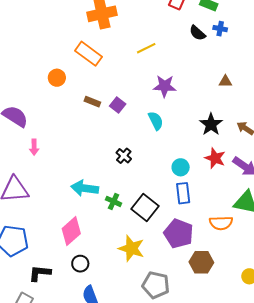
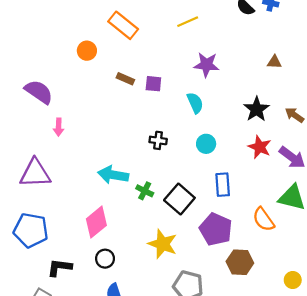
purple square: (118, 105) -> (153, 84), turned -35
black cross: (124, 156) -> (158, 140), turned -35
cyan circle: (181, 167) -> (206, 144), moved
orange semicircle: (221, 223) -> (263, 219), turned 55

